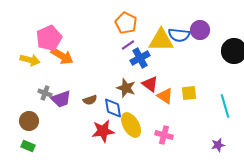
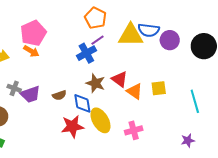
purple circle: (200, 30) -> (170, 40), moved
pink pentagon: (49, 38) -> (33, 33), moved
orange arrow: (62, 56) -> (31, 51), size x0.7
blue cross: (140, 58) -> (86, 53), moved
pink cross: (164, 135) -> (134, 130), turned -30

